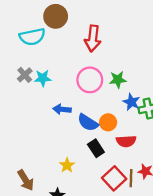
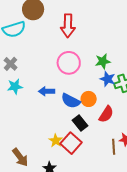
cyan star: (43, 78) -> (15, 87), moved
green star: (118, 80) -> (103, 61), moved
red semicircle: (126, 141) -> (106, 114), turned -48
red square: (114, 178) -> (71, 143), moved

